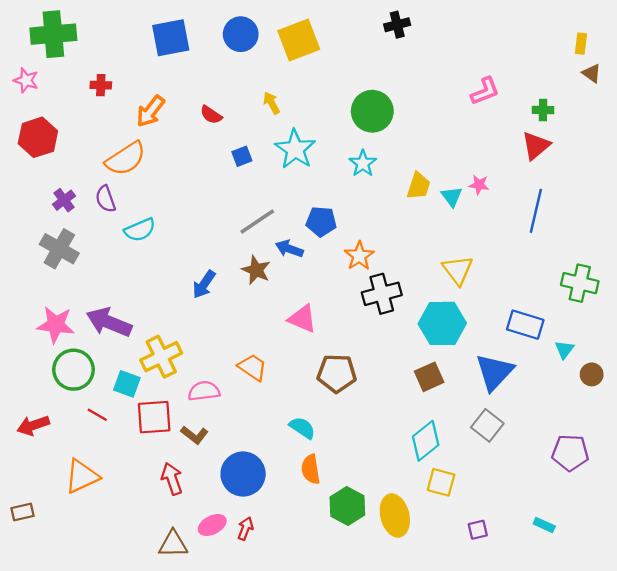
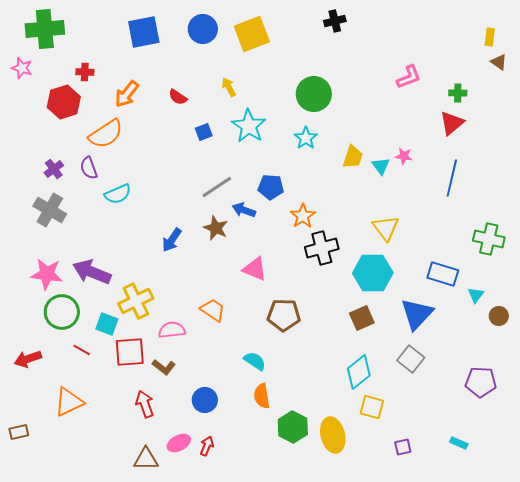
red hexagon: (38, 137) -> (64, 102), moved
blue circle: (243, 474) -> (205, 400), size x0.7

